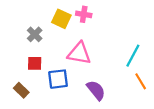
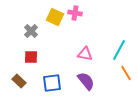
pink triangle: (79, 53) -> (85, 54), moved, size x0.7
blue square: (58, 79) -> (52, 83), moved

